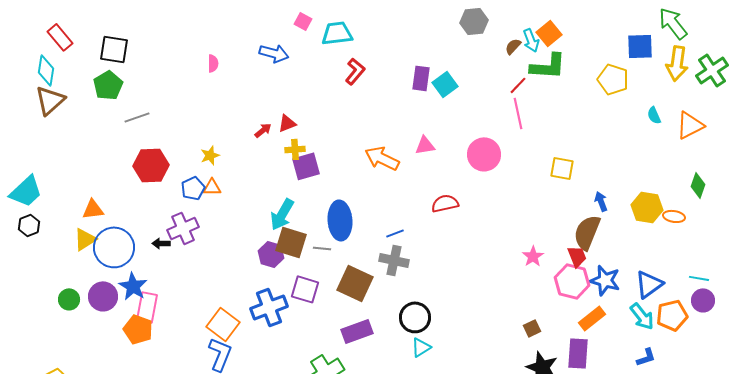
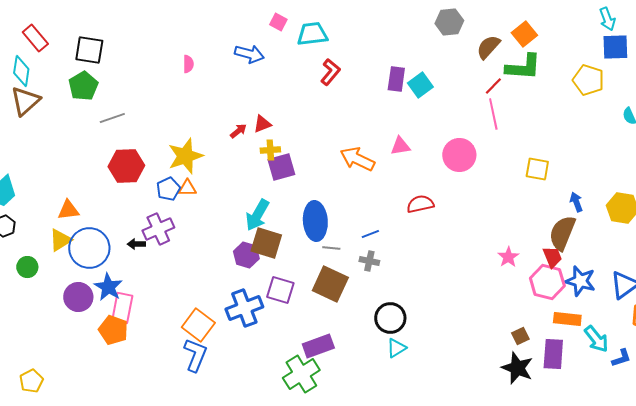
cyan arrow: (531, 40) -> (607, 19), moved
brown semicircle: (513, 46) -> (488, 47), size x1.5
yellow star: (210, 155) -> (185, 156), size x1.8
gray line: (322, 248) -> (331, 248), moved
gray cross: (394, 260) -> (369, 261), size x0.7
green circle: (69, 299) -> (27, 267), moved
cyan arrow: (642, 316) -> (596, 339), moved
orange rectangle: (592, 318) -> (567, 319), turned 44
brown square: (532, 328) -> (520, 336), moved
purple rectangle: (357, 331) -> (318, 346), moved

